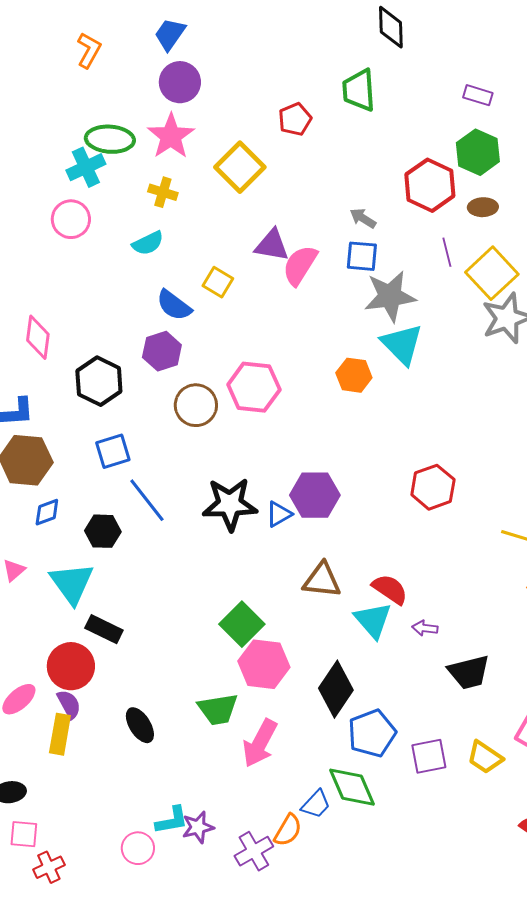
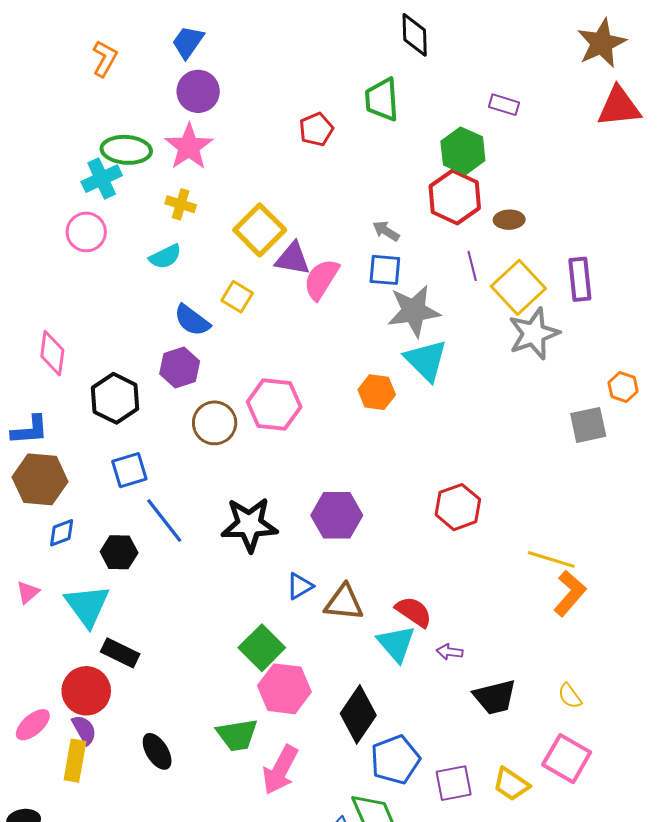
green hexagon: (478, 152) -> (463, 151), moved
yellow square: (240, 167) -> (260, 230), moved
blue triangle: (279, 514) -> (300, 586), moved

